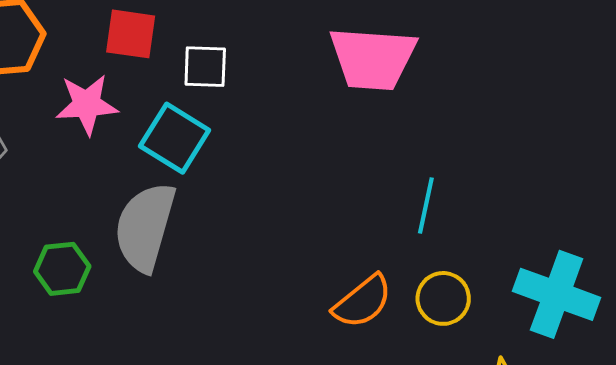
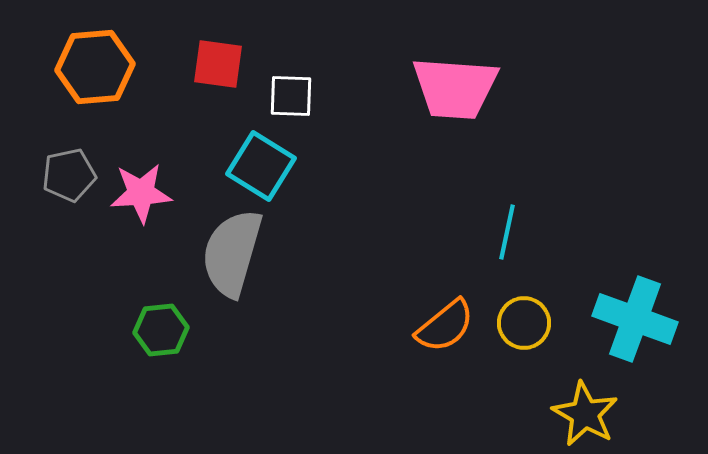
pink star: (87, 104) -> (141, 193), moved
green hexagon: (62, 269) -> (161, 330), moved

